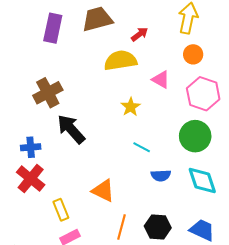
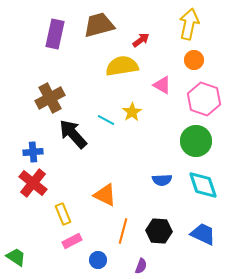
cyan line: (142, 147) -> (106, 120), moved

